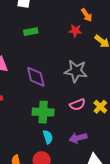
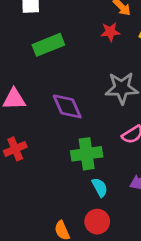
green rectangle: (31, 32) -> (48, 45), size x1.5

